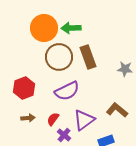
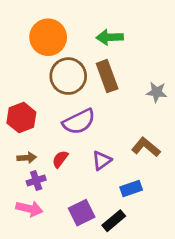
green arrow: (71, 28) -> (110, 37), moved
purple triangle: (84, 120) -> (102, 160), size x0.7
purple cross: (64, 135) -> (36, 181), moved, turned 32

